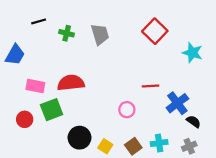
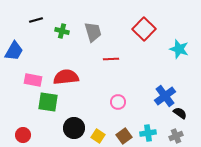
red line: (150, 86) -> (111, 59), moved
green square: (52, 110) -> (48, 102), turned 30
red circle: (25, 119) -> (23, 135), moved

